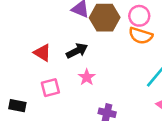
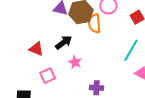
orange semicircle: (141, 36) -> (95, 23), moved, turned 78

